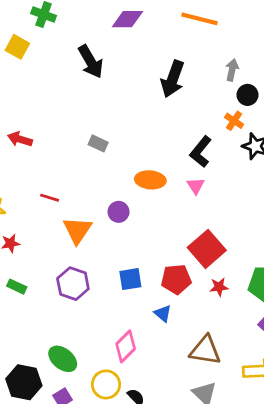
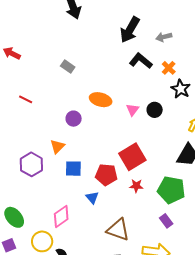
gray arrow: (232, 70) -> (164, 37), moved, turned -126
black circle: (248, 95) -> (155, 110), moved
black L-shape: (201, 152) -> (141, 61), moved, turned 80
orange triangle: (77, 230) -> (57, 146), moved, size x0.7

